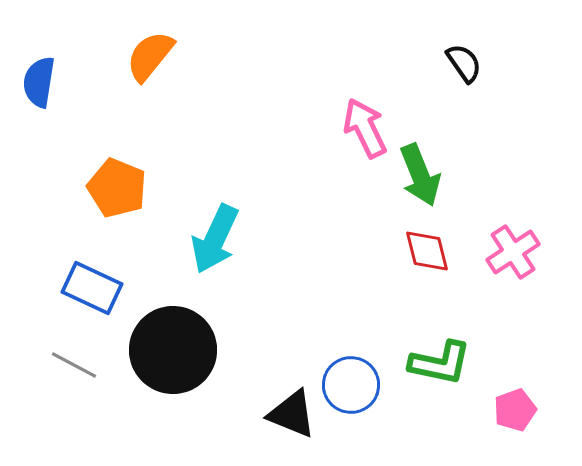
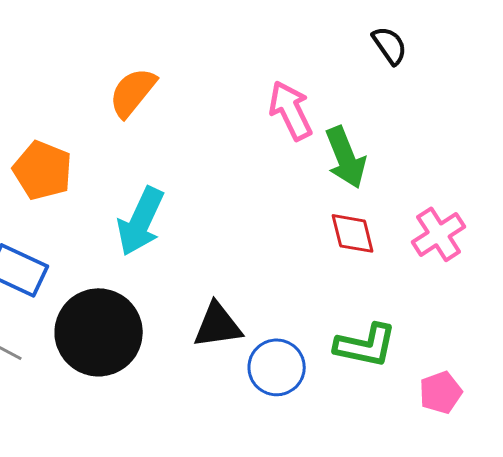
orange semicircle: (150, 56) -> (133, 92), moved
black triangle: (292, 414) -> (218, 325), moved, turned -30

